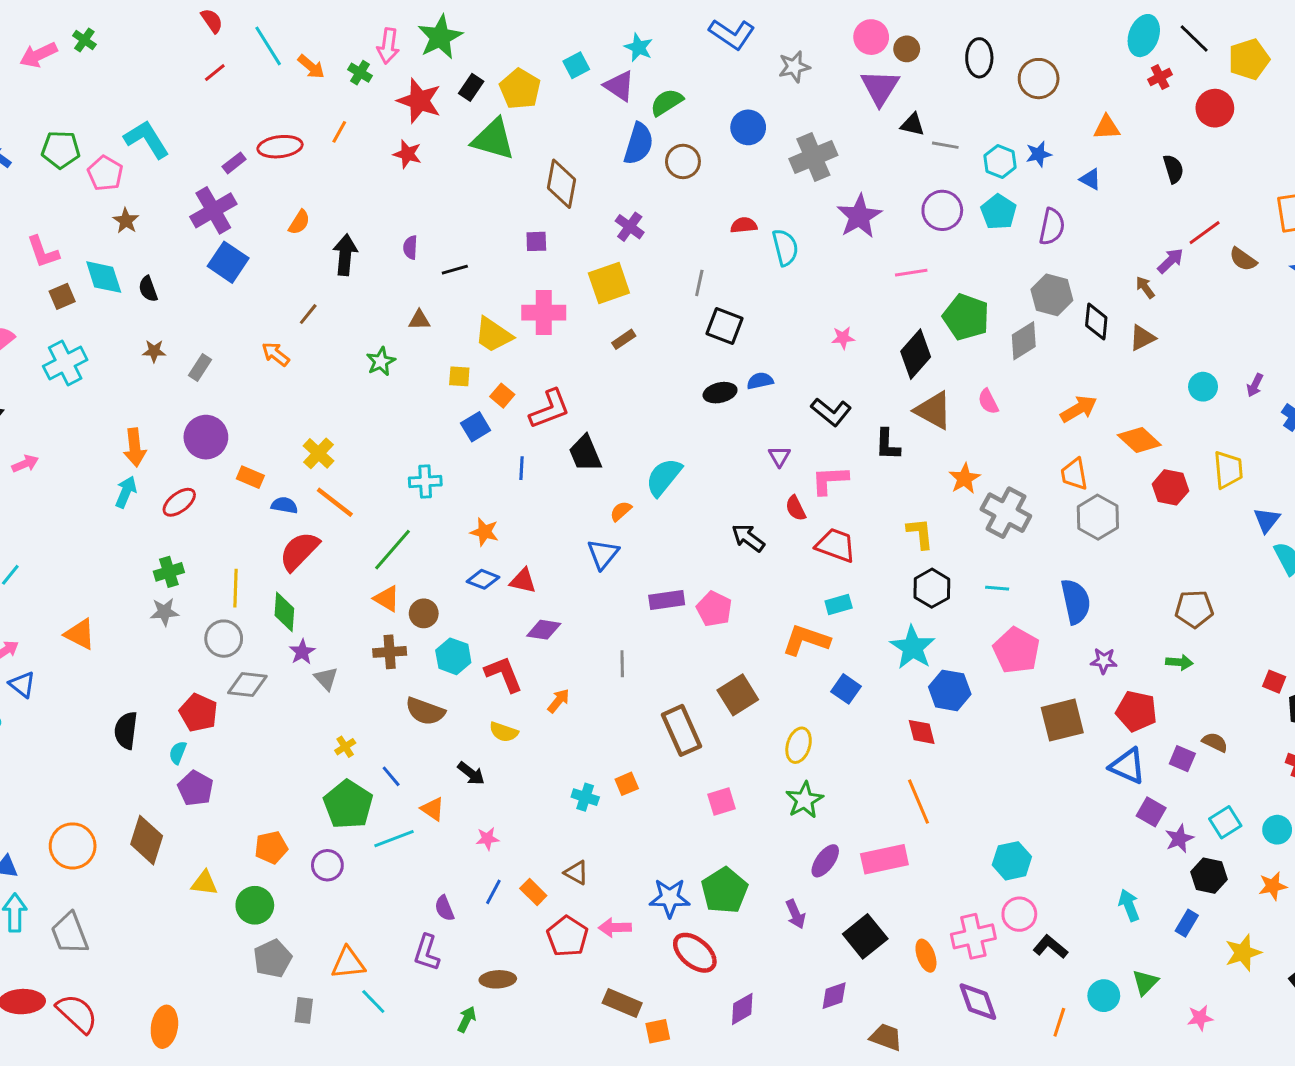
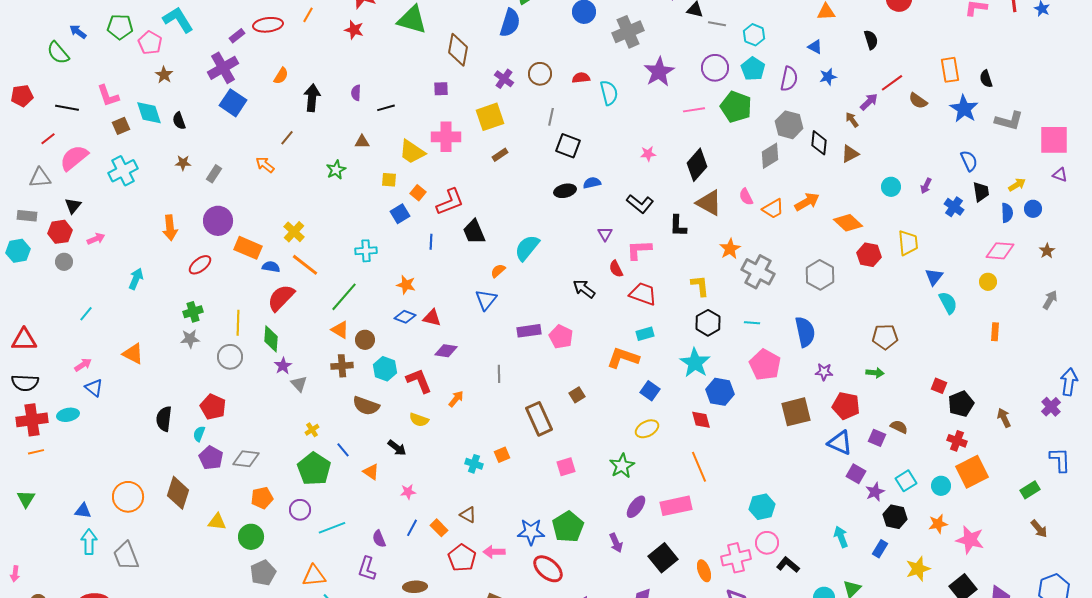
blue star: (1039, 154) -> (828, 77), moved
brown circle: (683, 161) -> (540, 74), moved
green pentagon: (966, 317) -> (736, 107), moved
orange trapezoid: (1074, 474) -> (773, 209), moved, turned -110
orange rectangle: (250, 477) -> (248, 248), size x1.5
cyan arrow: (126, 492) -> (136, 279), moved
gray diamond: (247, 684) -> (246, 459), moved
brown square: (738, 695) -> (577, 395), size x0.6
yellow ellipse: (799, 745) -> (647, 429), moved, turned 45
cyan line: (394, 839) -> (332, 528), moved

